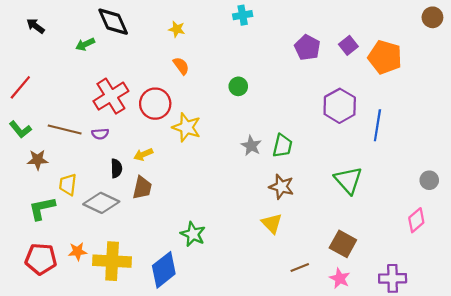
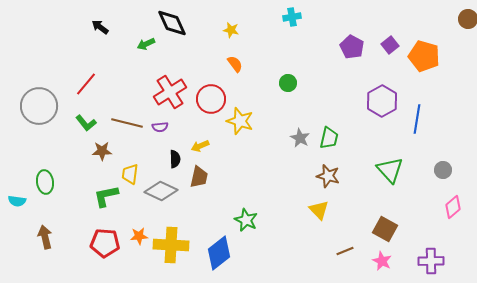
gray circle: (429, 180) -> (443, 170), moved

